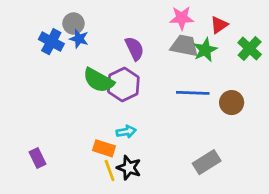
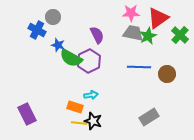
red triangle: (219, 25) -> (158, 18), size x1.6
blue star: (79, 39) -> (58, 45), moved
purple rectangle: (37, 158) -> (27, 114), size x1.5
yellow line: (110, 170) -> (79, 123), turned -63

